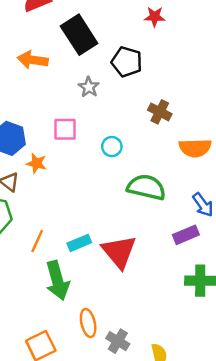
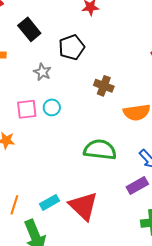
black rectangle: (79, 35) -> (29, 29), size x0.7
black pentagon: (127, 62) -> (72, 47), turned -30
cyan circle: (112, 147) -> (52, 107), moved

